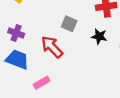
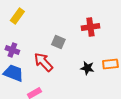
black star: (99, 36) -> (87, 68), moved

